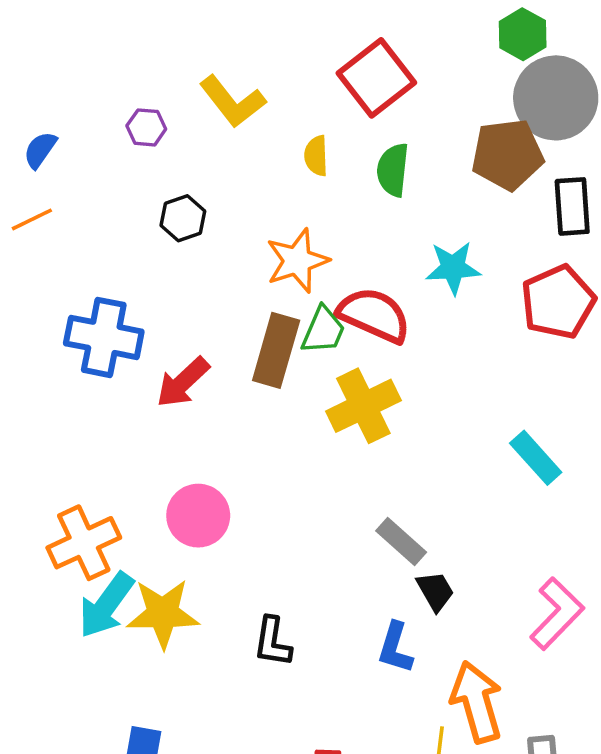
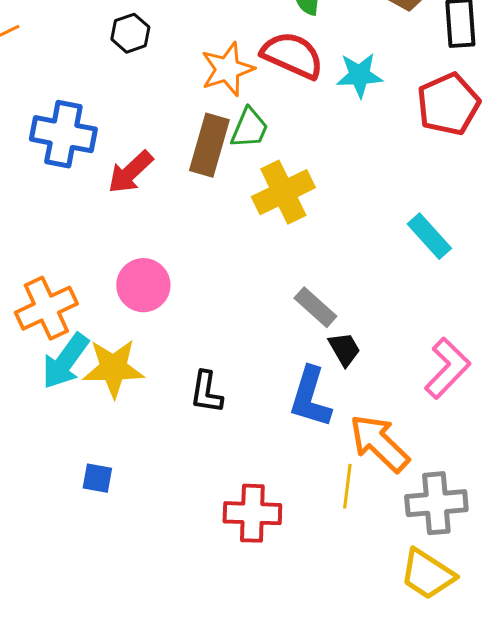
red semicircle: (374, 315) -> (292, 55), moved
blue L-shape: (395, 648) -> (310, 397), size x1.4
orange arrow: (477, 702) -> (379, 443), turned -30

